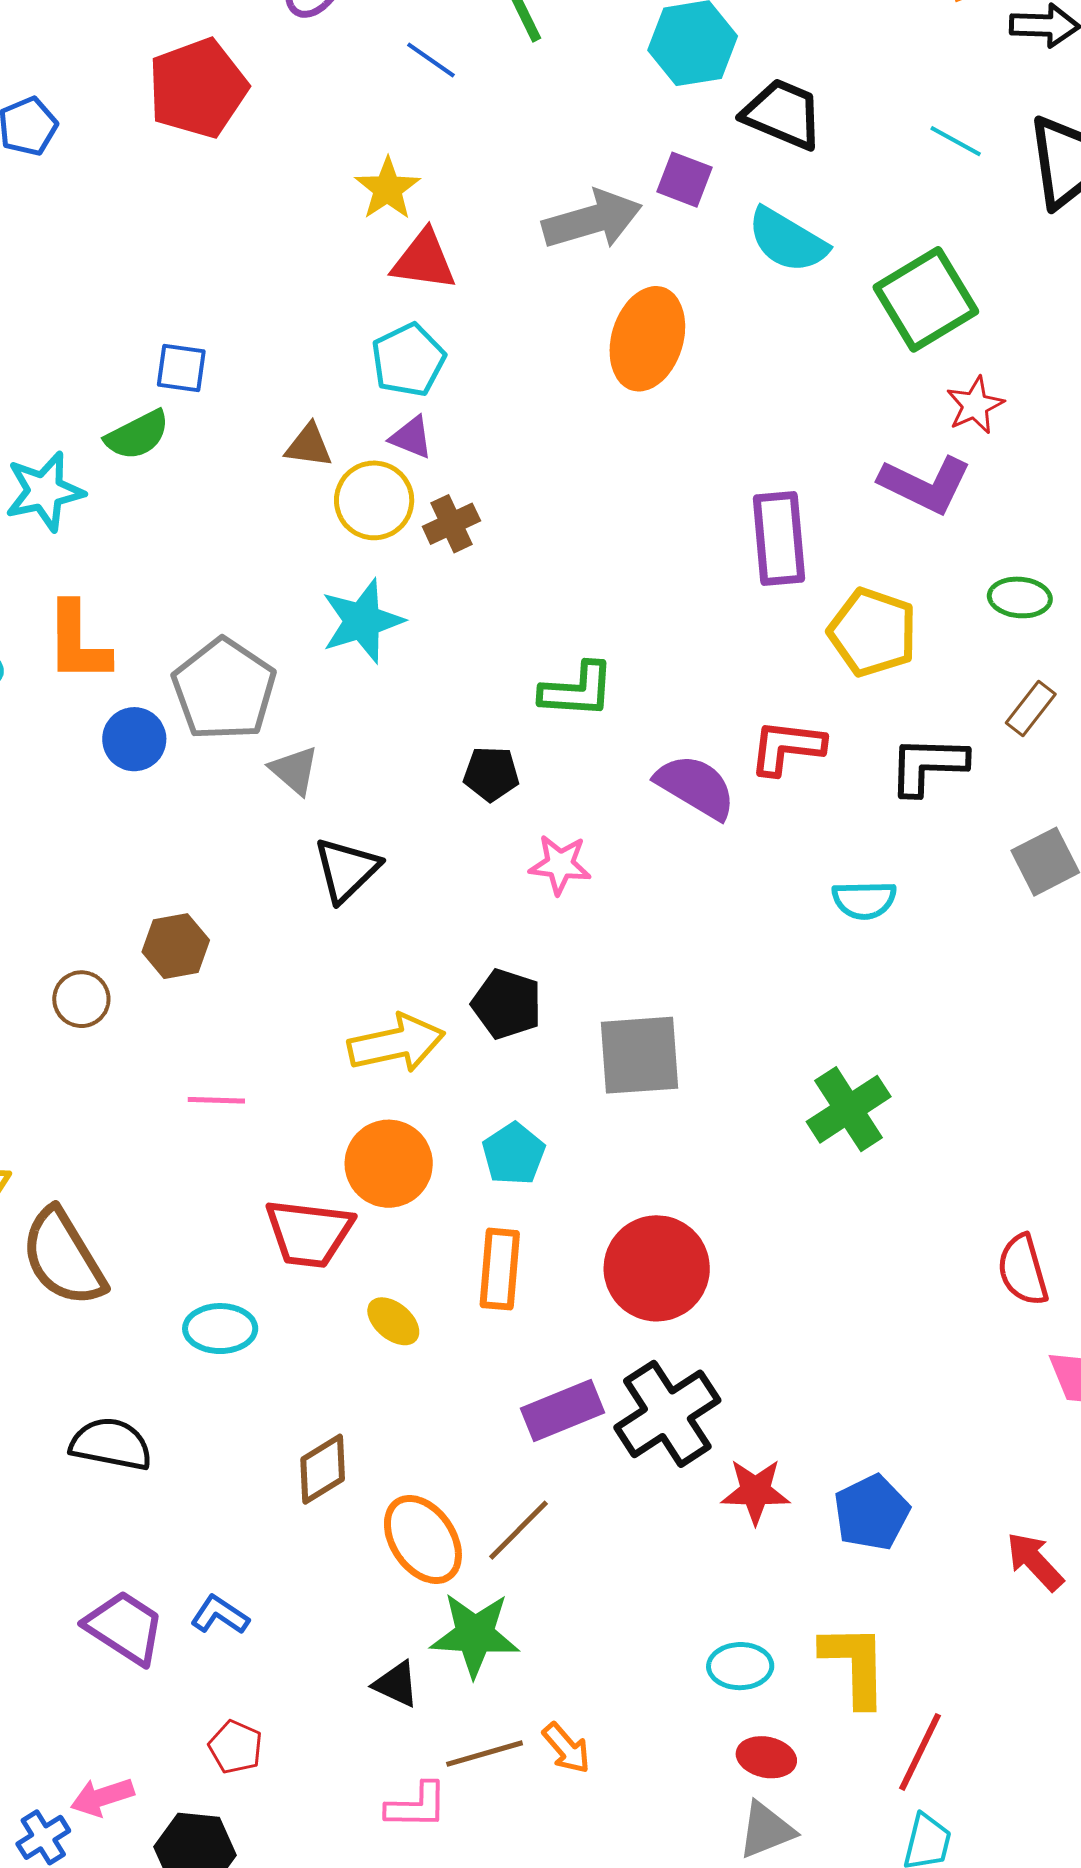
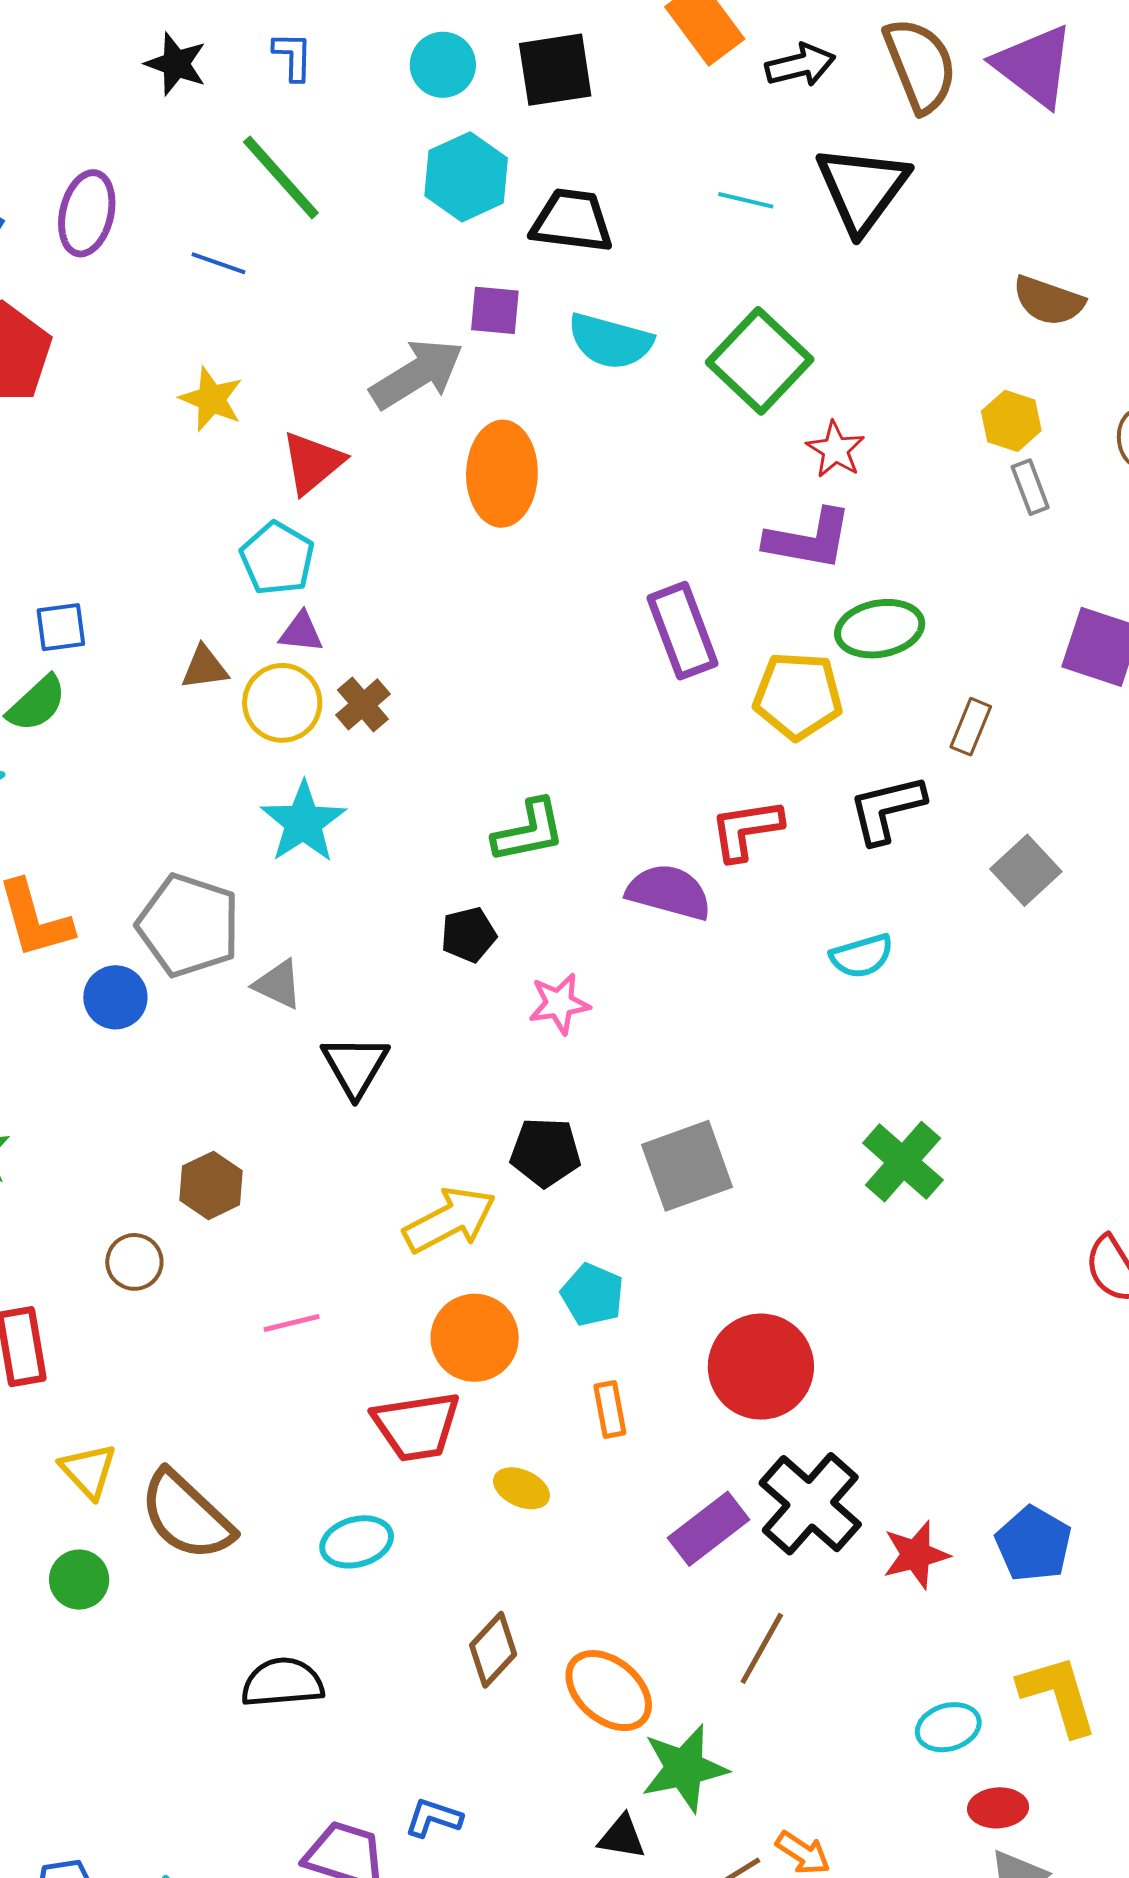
red triangle: (424, 260) -> (312, 463), moved, turned -32
green ellipse: (1020, 597) -> (880, 629), moved, size x1.4
orange rectangle: (500, 1269) -> (610, 1409), size x0.7
brown line: (519, 1530) -> (762, 1648), moved

